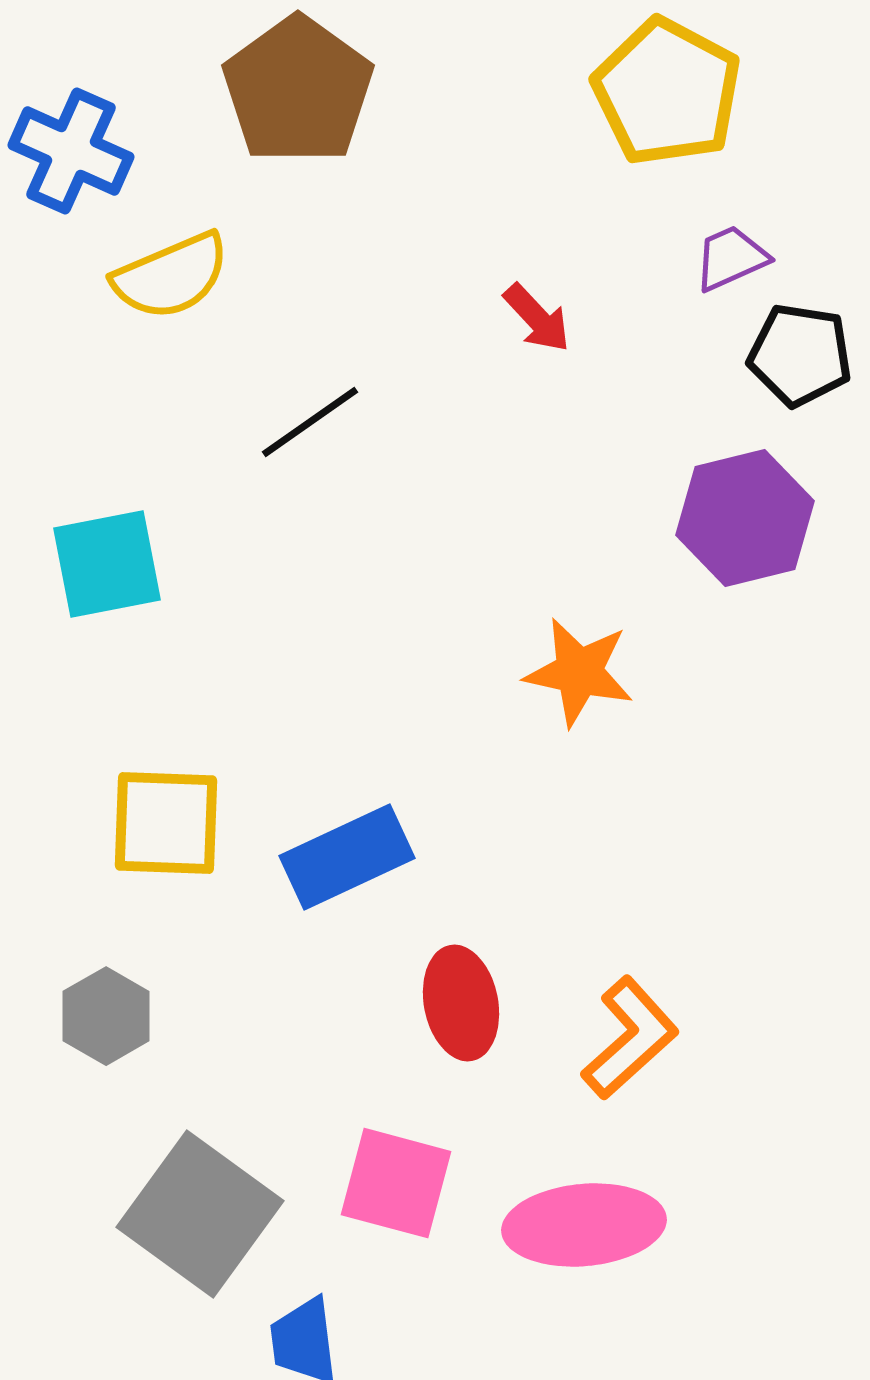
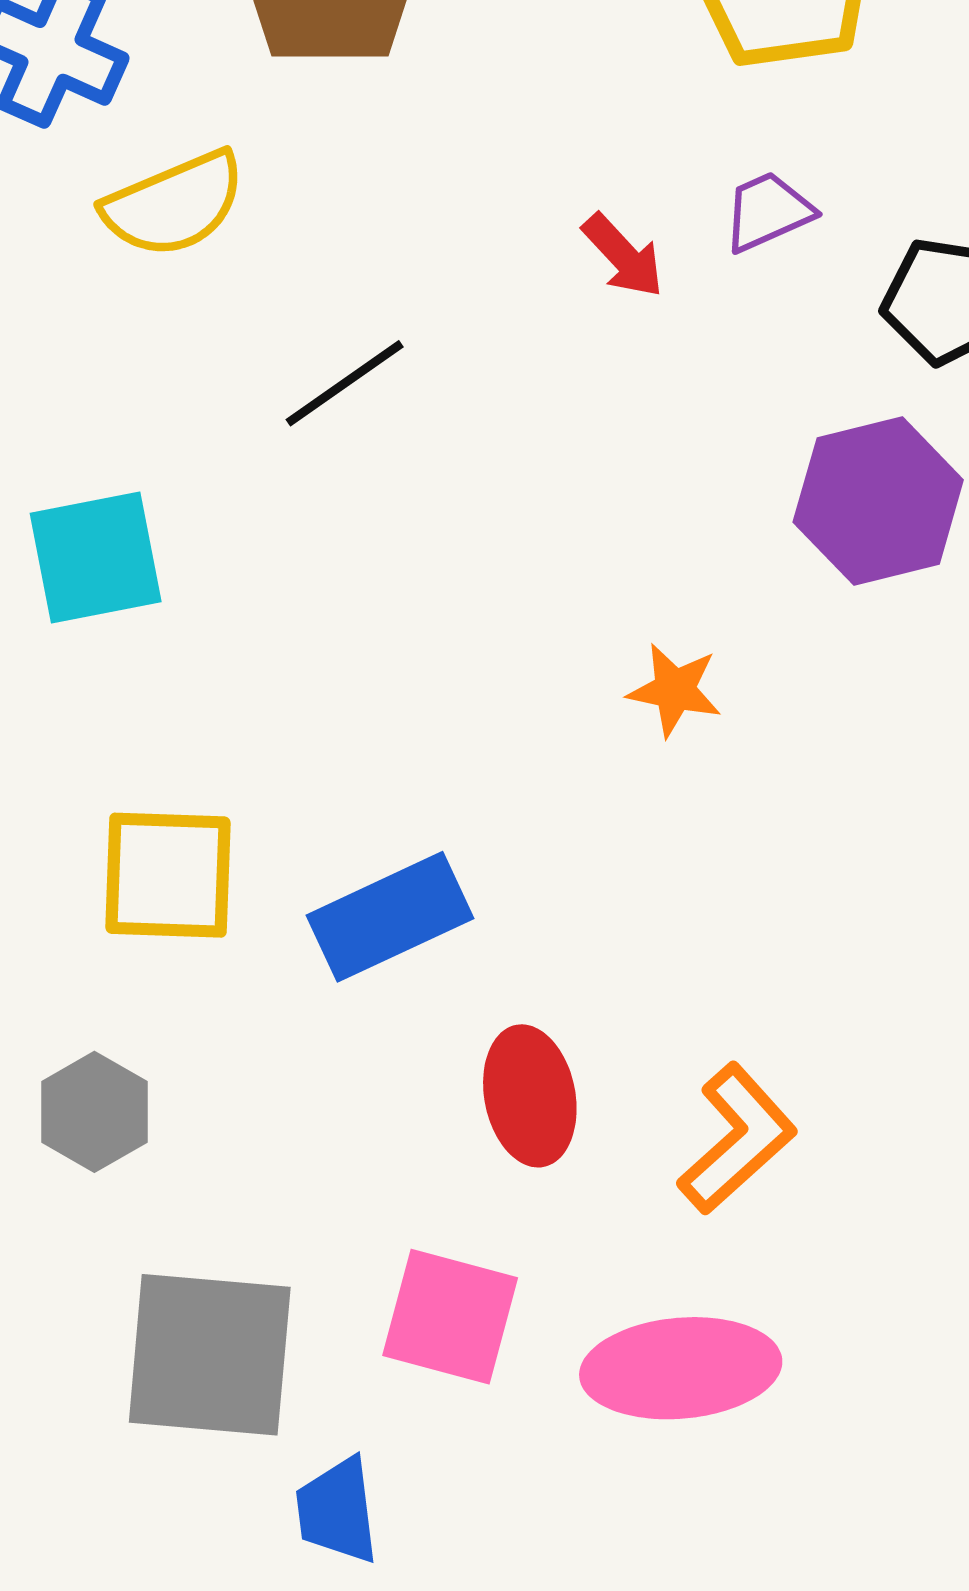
purple trapezoid: (731, 258) -> (768, 212), moved
orange star: (579, 672) -> (675, 690), size x0.7
gray square: (200, 1214) -> (210, 1355), turned -31

